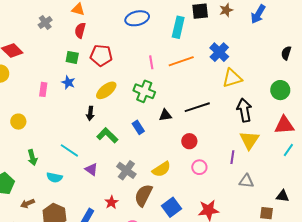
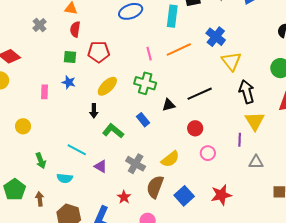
yellow triangle: (232, 78) -> (231, 61), turned -45
brown arrow: (27, 203) -> (40, 199), moved, turned 112

